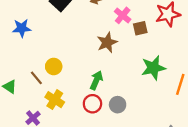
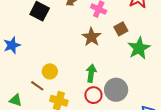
brown square: (140, 28) -> (121, 29), moved
gray circle: (118, 105) -> (116, 90), size x1.5

